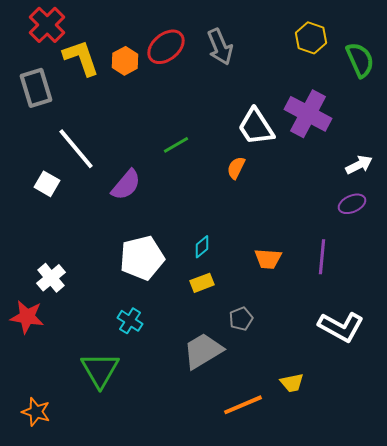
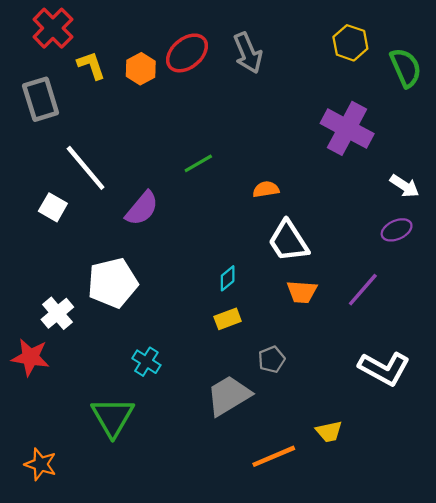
yellow L-shape: (81, 58) -> (91, 65), size x0.7
white trapezoid: (256, 127) -> (288, 241), moved
white arrow: (359, 165) -> (404, 186), turned 60
orange semicircle: (236, 168) -> (266, 189), turned 55
purple line: (322, 257) -> (363, 290), turned 36
white pentagon: (142, 258) -> (113, 283), moved

